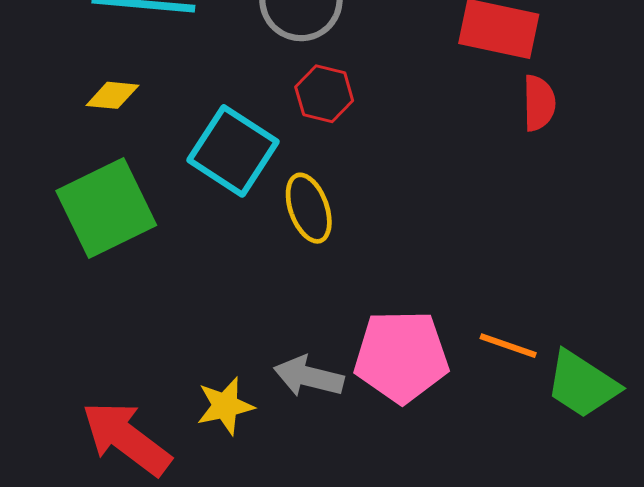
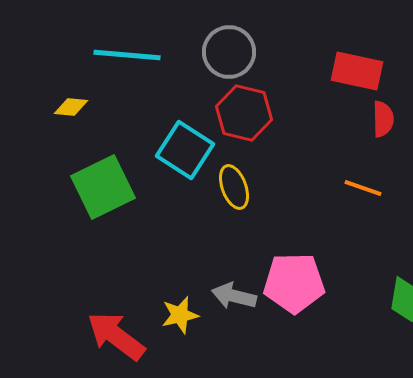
red hexagon: (324, 94) -> (244, 113), size x1.5
yellow diamond: (112, 95) -> (71, 107), moved
orange line: (508, 346) -> (363, 188), moved

